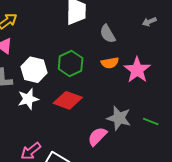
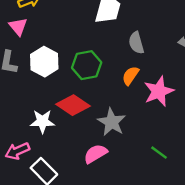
orange semicircle: (110, 63) -> (130, 76), turned 120
white star: (28, 99) -> (42, 121), moved
gray star: (119, 118) -> (112, 122), moved

